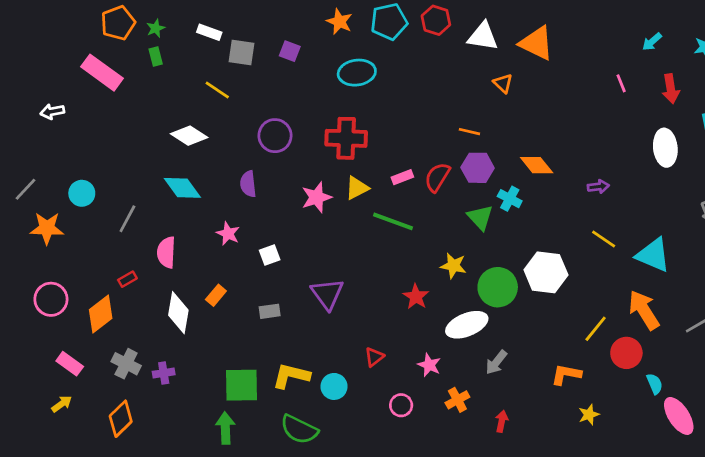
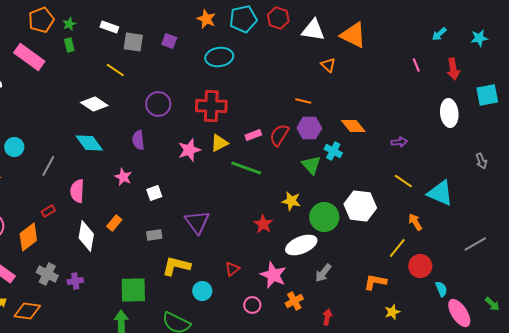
orange arrow: (644, 310) -> (415, 222), moved, size x0.6
pink star: (429, 365) -> (273, 275), size x1.5
yellow L-shape: (291, 376) -> (176, 266), moved
orange diamond: (121, 419) -> (27, 311), moved, turned 52

